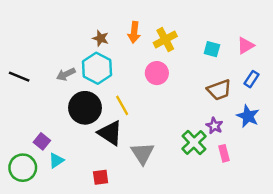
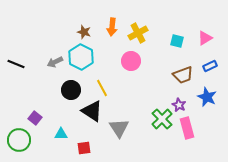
blue rectangle: (251, 79) -> (210, 66), turned 32
black circle: (85, 108) -> (71, 90), size x0.7
pink rectangle: (224, 153) -> (187, 128), size x1.5
cyan triangle: (56, 160) -> (61, 134), moved, turned 32

